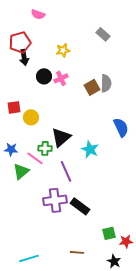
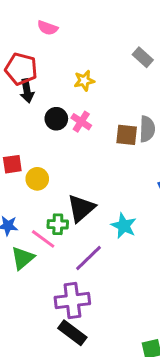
red pentagon: (20, 42) -> (21, 69), turned 30
pink cross: (61, 78) -> (81, 122), turned -32
brown square: (92, 87) -> (127, 135), turned 35
purple line: (66, 171) -> (89, 258), turned 70
black rectangle: (80, 206) -> (72, 333), moved

